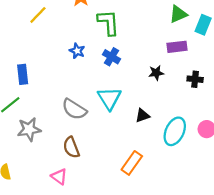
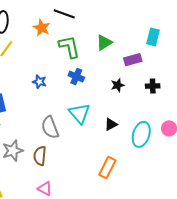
green triangle: (178, 14) -> (104, 43), moved
blue star: (77, 51) -> (39, 82), moved
gray semicircle: (74, 109) -> (50, 127), turned 45
brown semicircle: (71, 147) -> (40, 156), moved, turned 36

